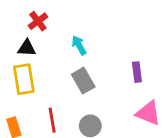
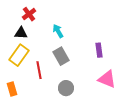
yellow rectangle: (24, 79) -> (19, 55), turned 45
red line: (52, 120) -> (39, 70), moved

